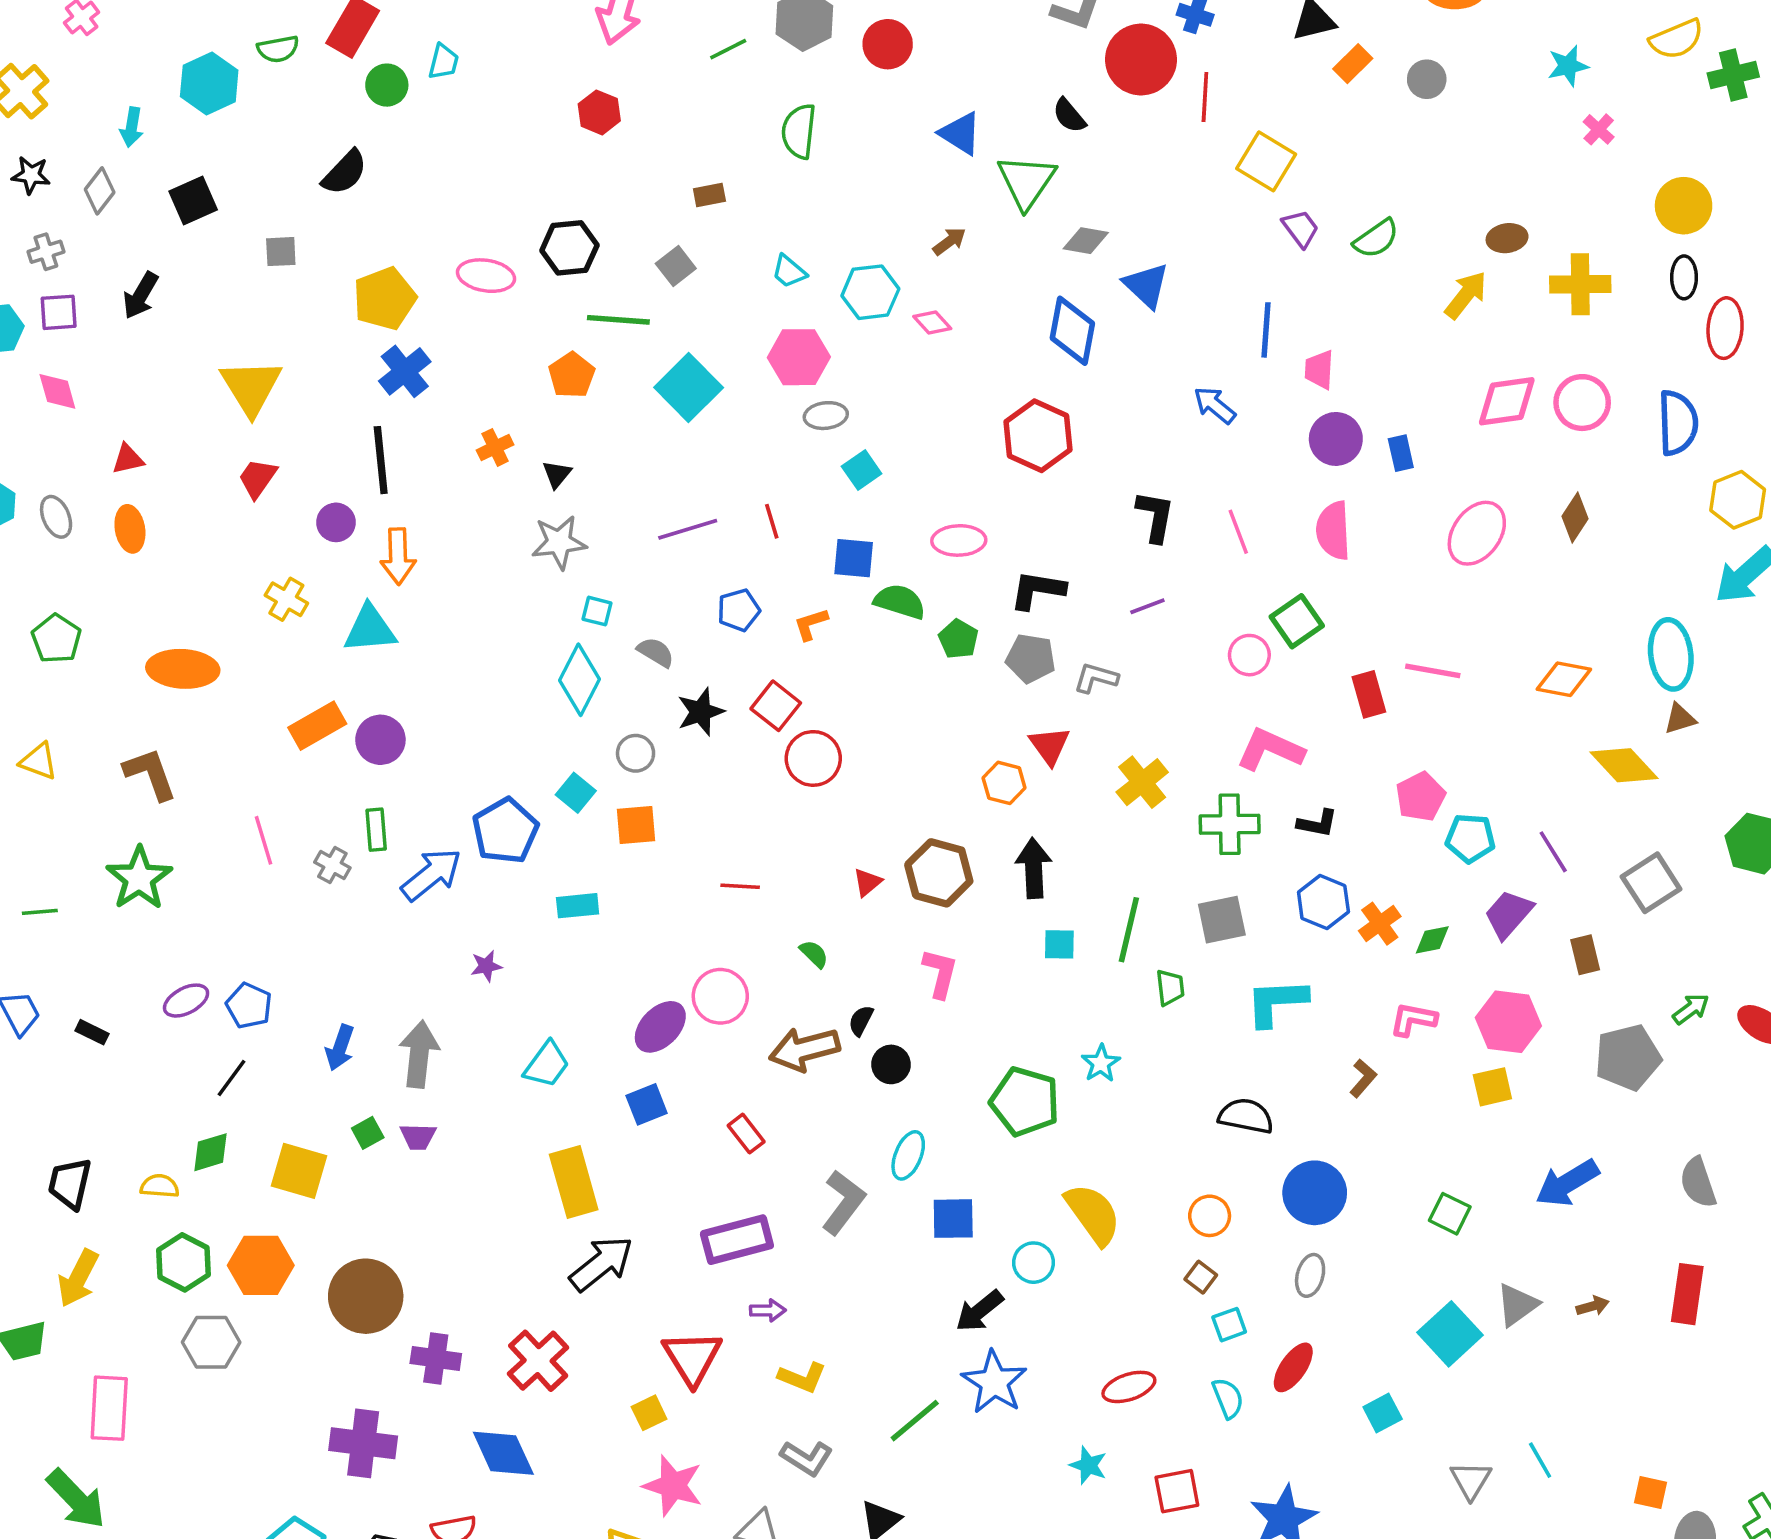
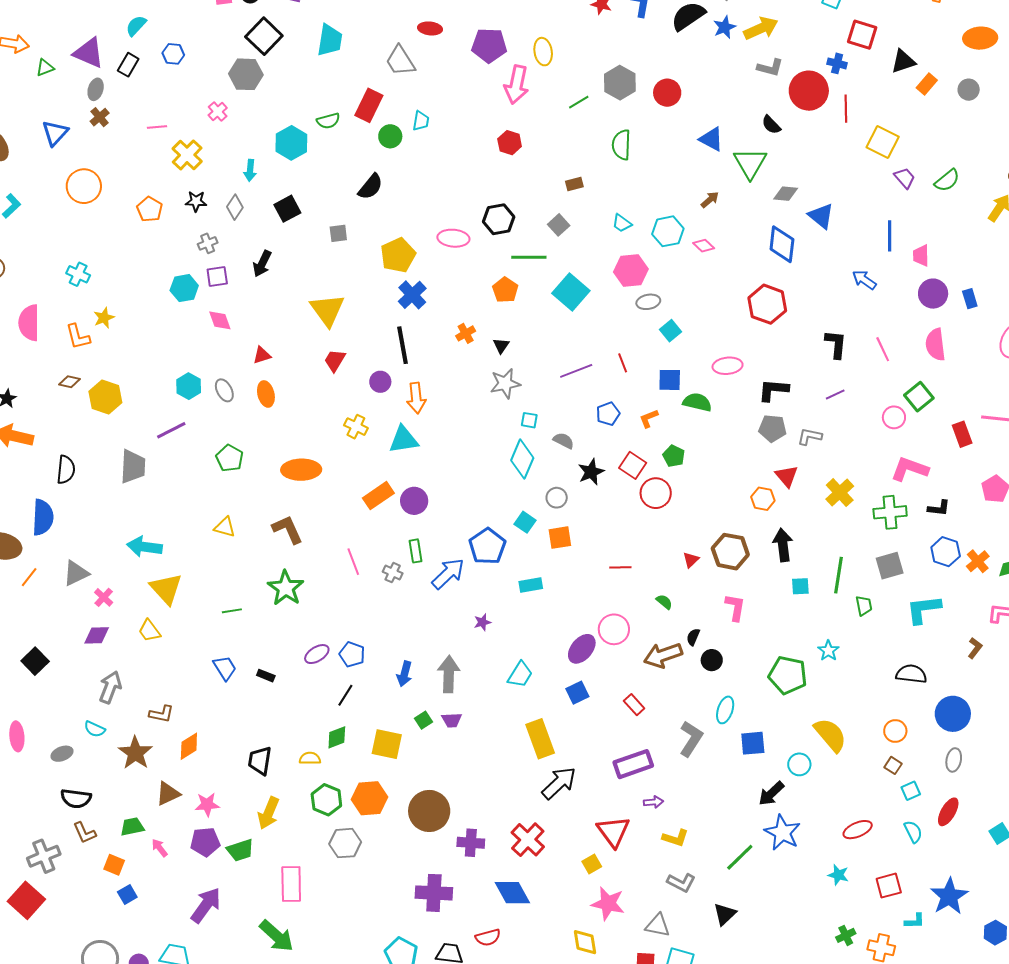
green pentagon: (958, 639) -> (674, 456), moved

